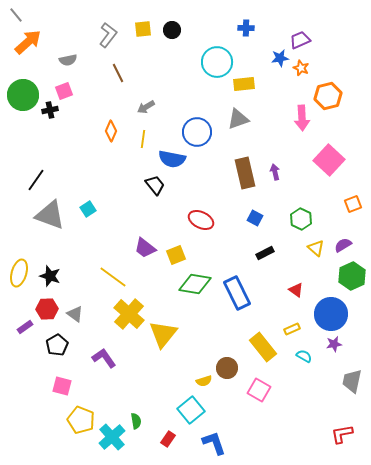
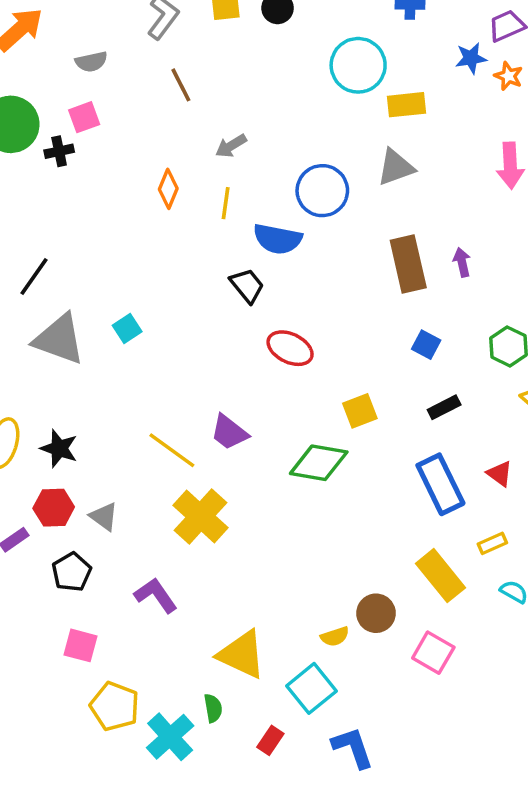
red ellipse: (201, 220) -> (290, 348), moved
purple trapezoid: (145, 248) -> (229, 432), moved
yellow square: (176, 255) -> (360, 411), moved
blue rectangle: (237, 293) -> (440, 484), moved
yellow triangle: (163, 334) -> (242, 654), moved, turned -44

